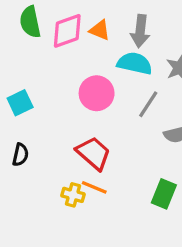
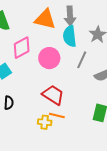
orange triangle: (100, 30) -> (45, 19), size x1.6
pink diamond: (67, 31) -> (22, 48), moved
cyan semicircle: (135, 63) -> (70, 36), turned -100

